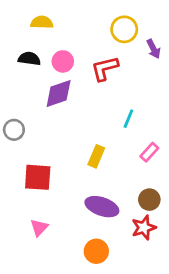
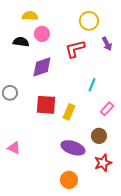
purple arrow: (154, 49) -> (107, 44), moved
pink circle: (63, 61) -> (42, 34), moved
red square: (38, 177) -> (46, 105), moved
brown circle: (149, 200) -> (99, 136), moved
pink triangle: (39, 228) -> (14, 148), moved, turned -48

